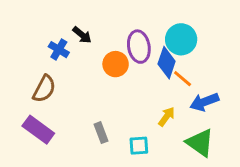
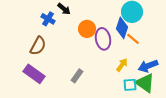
purple ellipse: (139, 47) -> (103, 39), moved
blue arrow: (204, 102) -> (148, 66), moved
gray rectangle: (101, 133) -> (77, 76), turned 56
cyan square: (139, 146) -> (130, 85), moved

